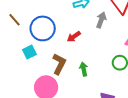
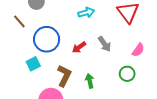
brown line: (14, 20) -> (19, 21), moved
gray arrow: (101, 20) -> (104, 44), moved, turned 126

